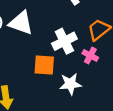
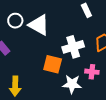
pink cross: (90, 55) -> (92, 72), moved, turned -32

